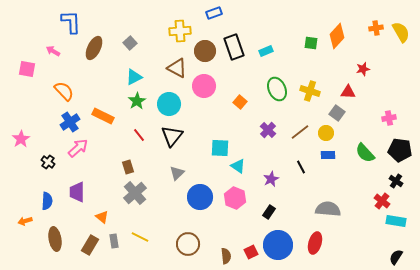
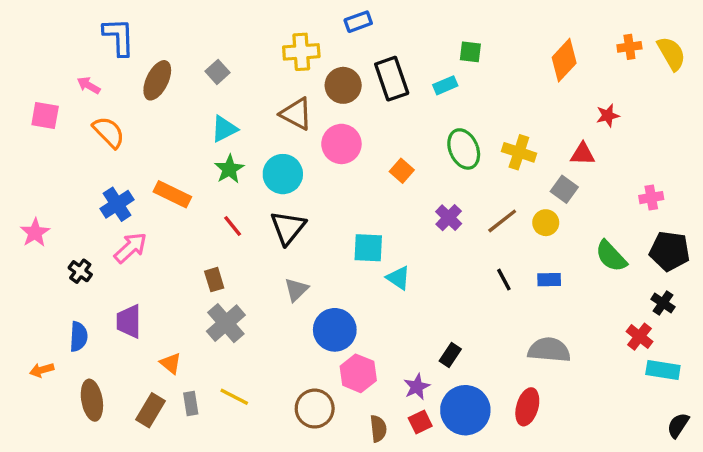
green square: (311, 43) -> (470, 52), moved
orange semicircle: (64, 91) -> (109, 132), moved
blue rectangle: (328, 155) -> (549, 280), moved
purple star: (271, 179) -> (417, 387), moved
pink hexagon: (235, 198) -> (358, 373), moved
black semicircle: (396, 257) -> (678, 425), moved

